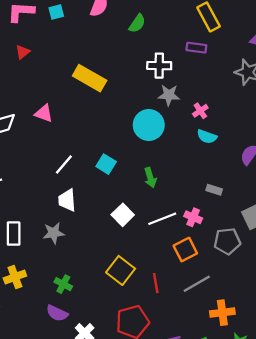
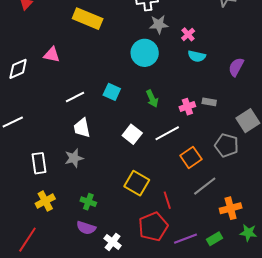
white line: (64, 164) -> (75, 97), turned 30
pink cross: (193, 217) -> (187, 107), moved, turned -35
gray pentagon: (227, 241) -> (227, 145), turned 30
red line: (156, 283) -> (167, 200), moved

